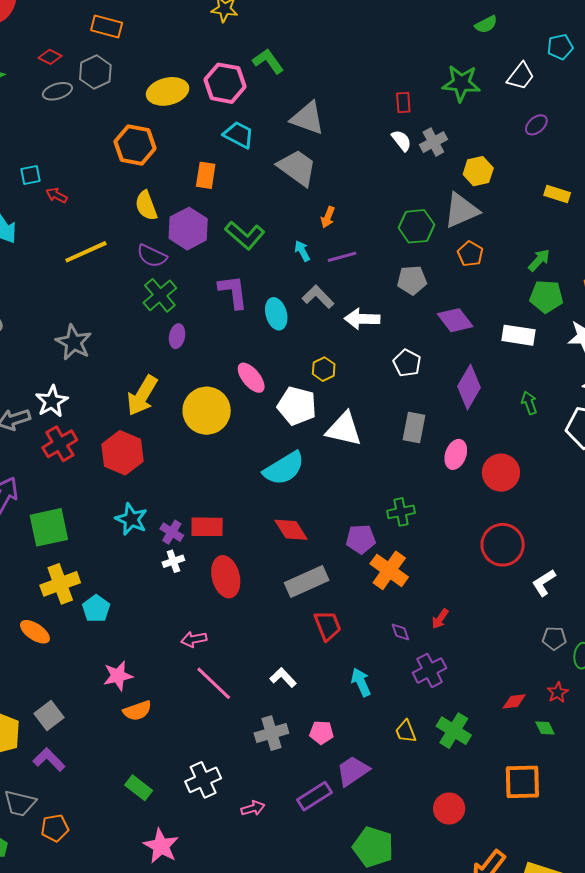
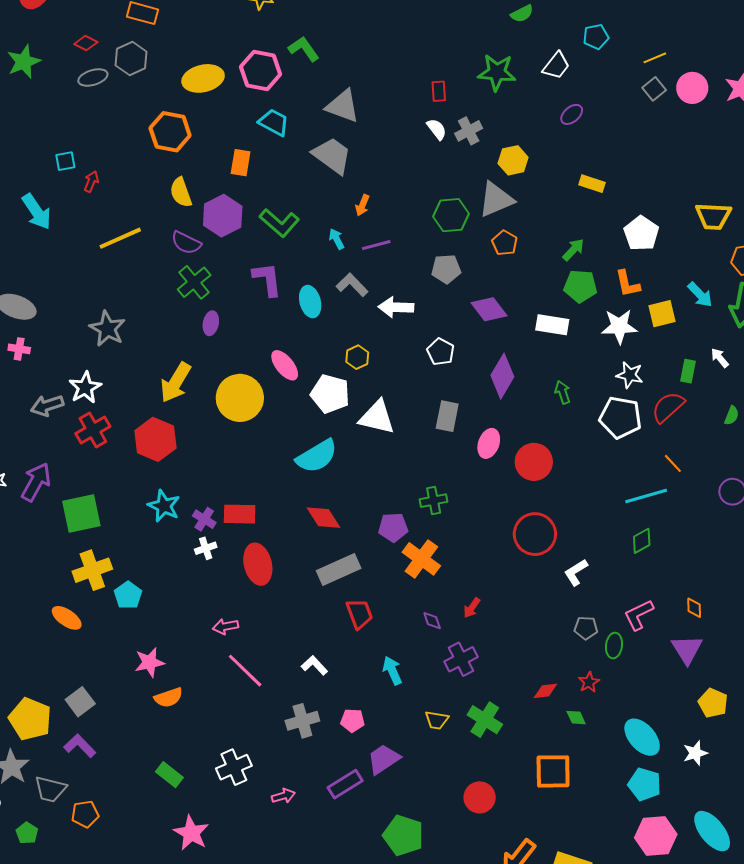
red arrow: (57, 195) -> (91, 182), turned 85
yellow trapezoid: (406, 731) -> (437, 720), turned -60

